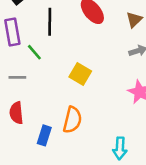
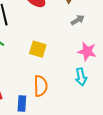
cyan arrow: (120, 148) -> (81, 77), moved

